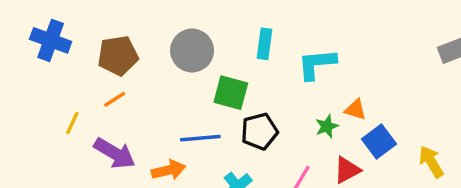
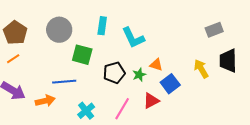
brown pentagon: (118, 56) -> (15, 33), turned -30
cyan L-shape: (317, 64) -> (133, 38), turned -110
black pentagon: (259, 131) -> (114, 73), moved
yellow arrow: (431, 162) -> (201, 69), moved

